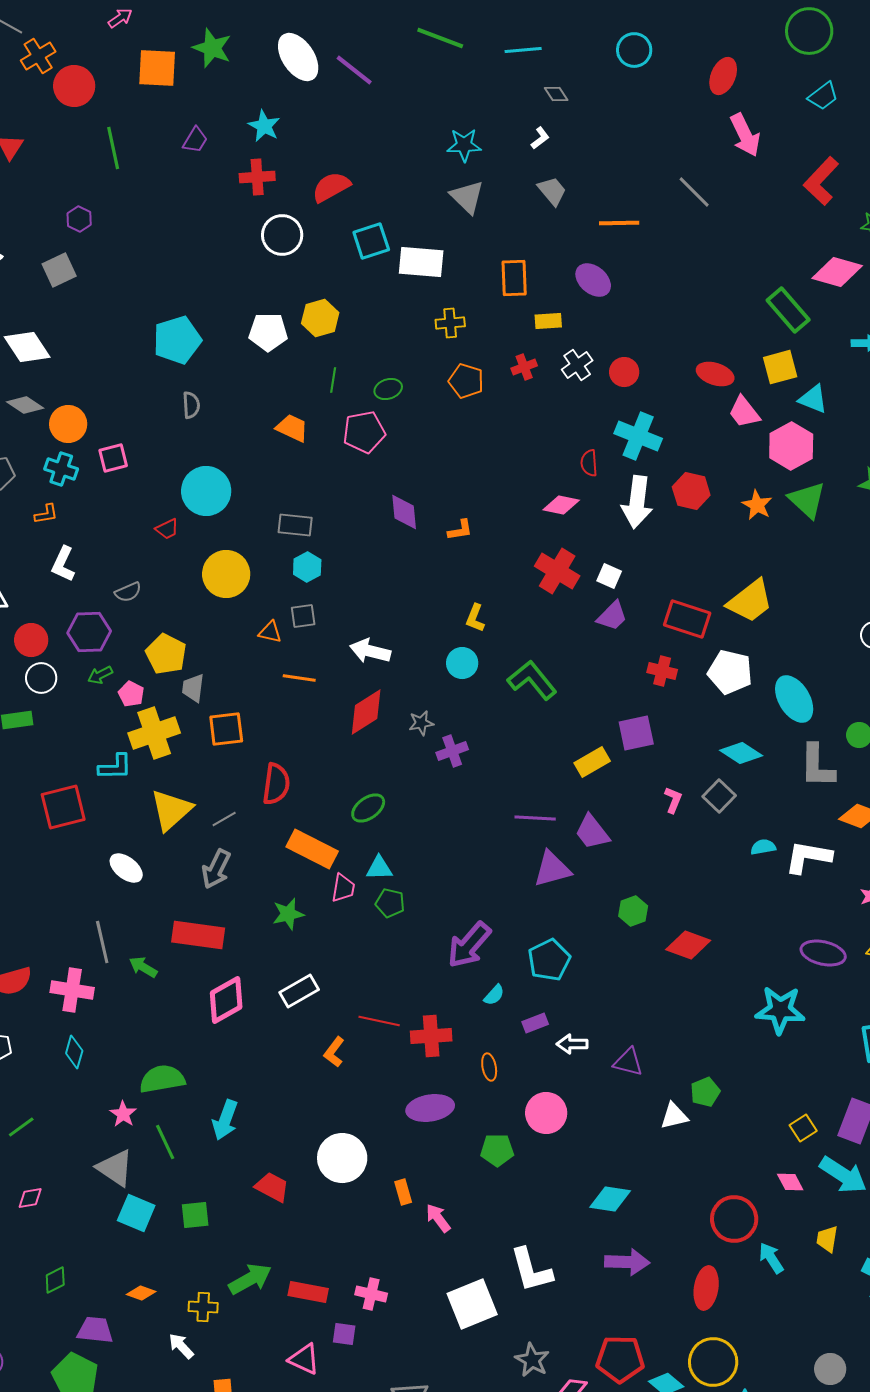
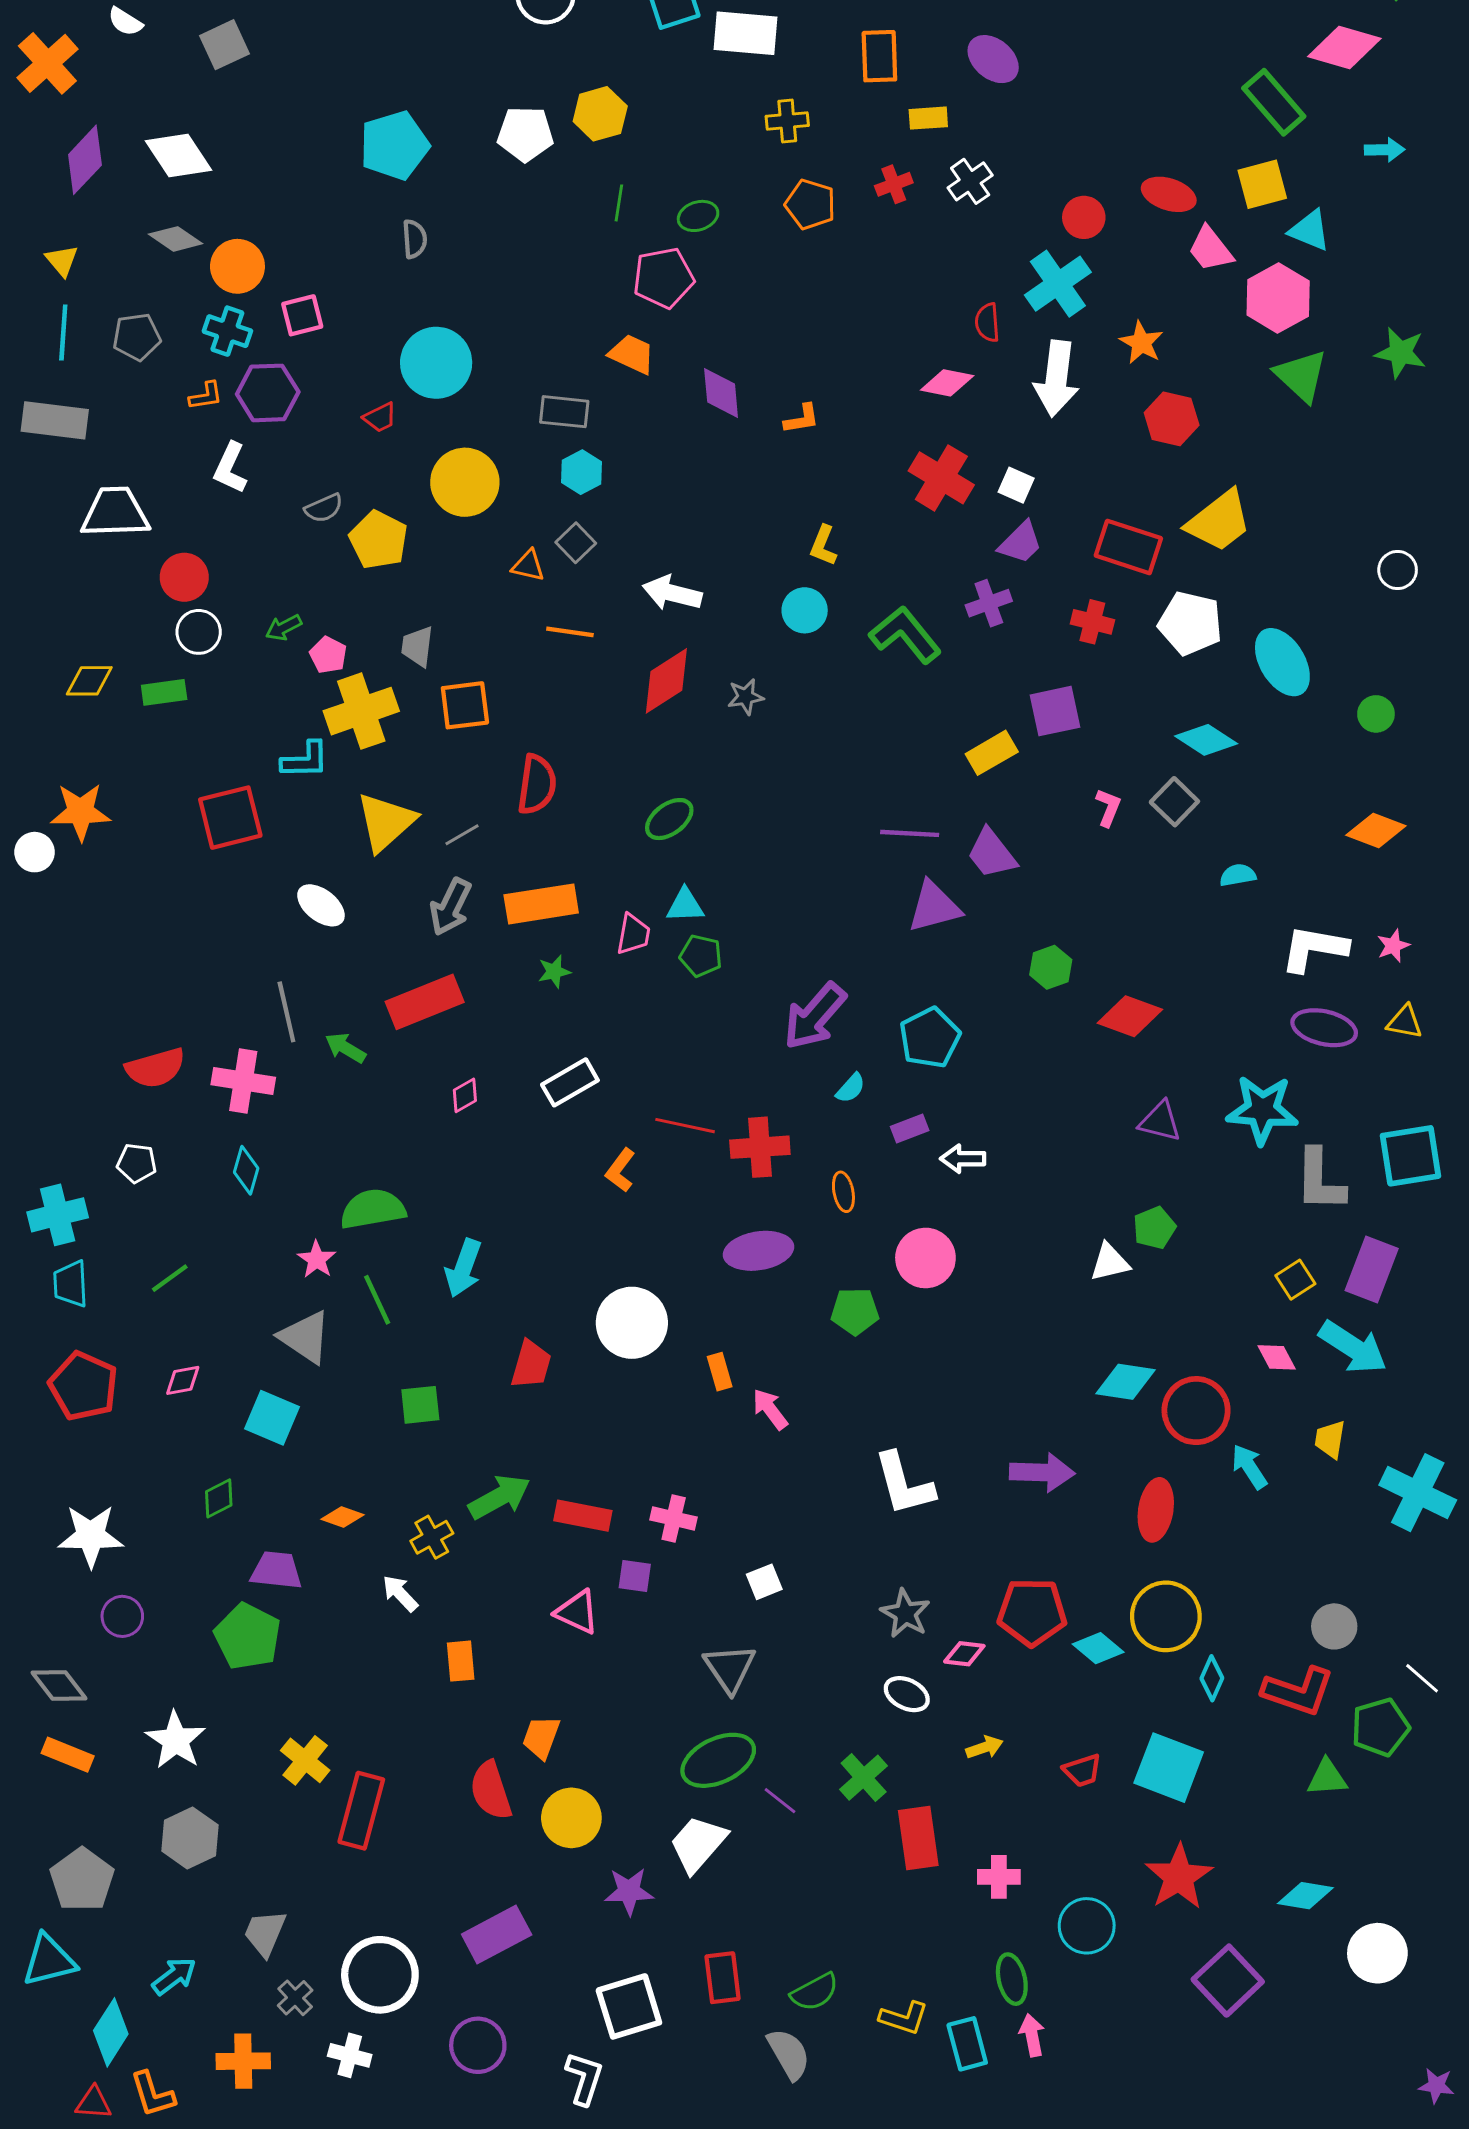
red circle: (624, 372) -> (1084, 217), moved
orange trapezoid: (292, 428) -> (632, 354), moved
cyan cross: (638, 436) -> (1058, 284), turned 33
red hexagon: (691, 491) -> (1172, 419), moved
orange star: (757, 505) -> (1141, 343), moved
gray square: (303, 616) -> (576, 543), turned -36
purple hexagon: (89, 632) -> (268, 393), moved
yellow pentagon: (166, 654) -> (379, 540), moved
purple cross: (452, 751) -> (989, 603), moved
gray L-shape: (817, 766) -> (1320, 1180), moved
orange rectangle: (312, 849) -> (541, 904), moved, turned -36
white L-shape: (808, 857) -> (1314, 949), moved
green star: (288, 914) -> (554, 972), size x0.7
red rectangle: (198, 935) -> (425, 1002), turned -30
pink diamond: (226, 1000) -> (465, 1095), size x0.5
purple triangle: (628, 1062) -> (1160, 1121), moved
red trapezoid: (272, 1187) -> (531, 1365), turned 78
cyan diamond: (610, 1199) -> (1126, 1382), moved
cyan square: (136, 1213) -> (272, 1418), moved
white square: (472, 1304) -> (764, 1582), moved, size x0.5
yellow cross: (203, 1307) -> (432, 1537), turned -32

